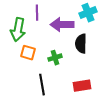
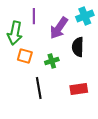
purple arrow: (62, 25) -> (59, 28), turned -55

